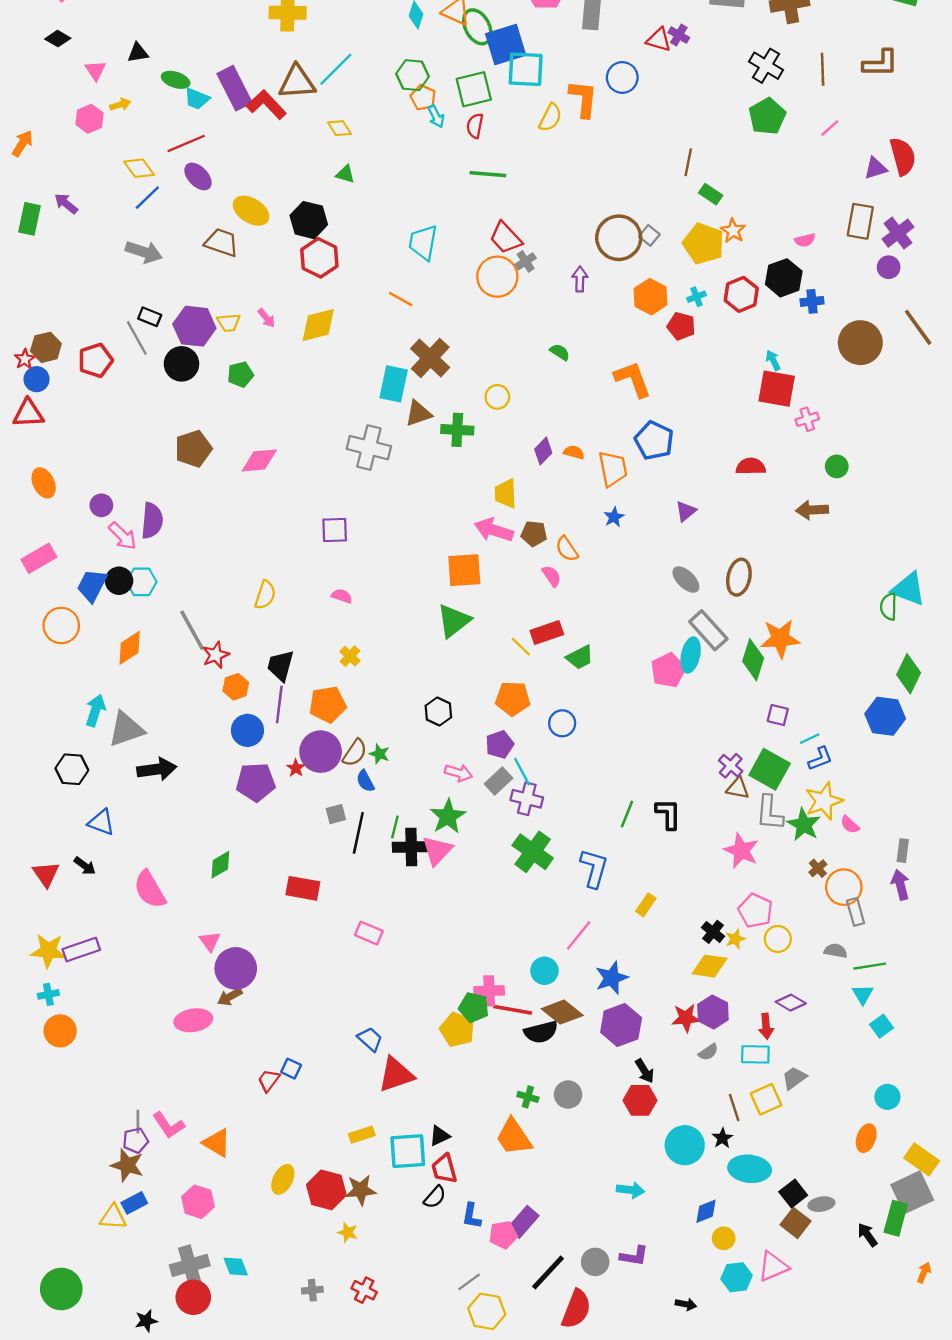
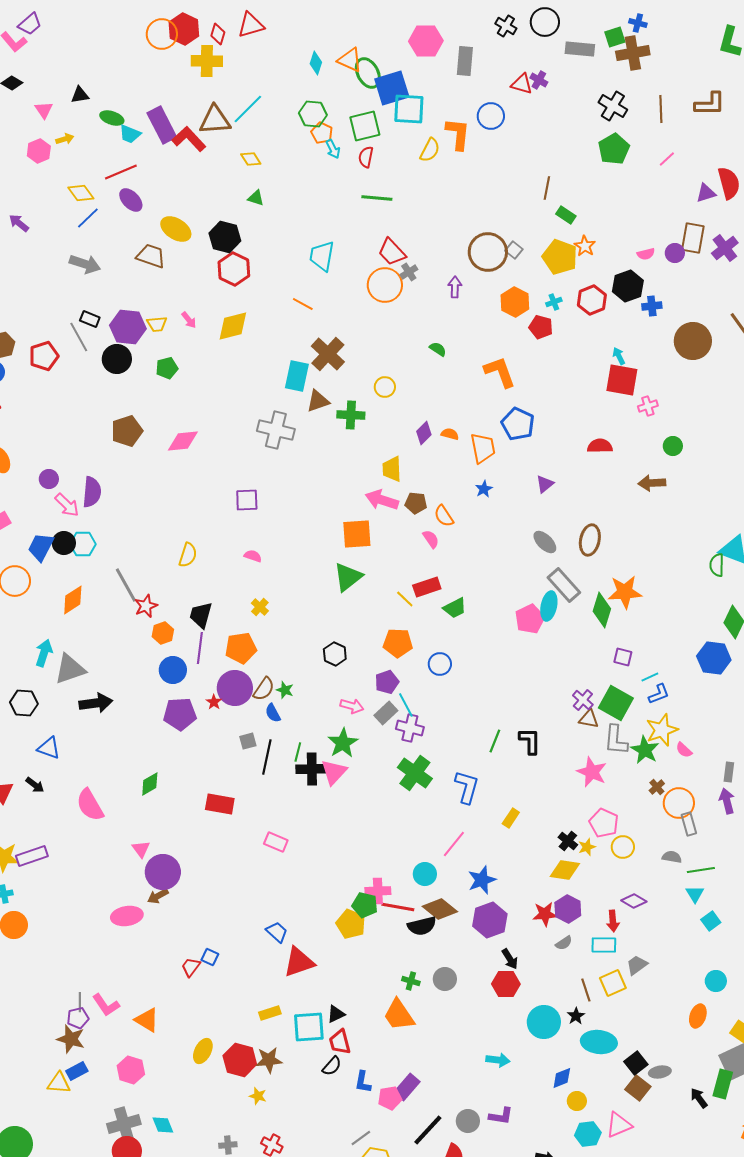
purple circle: (889, 267) -> (675, 253), moved

